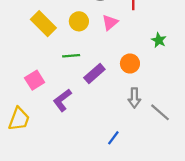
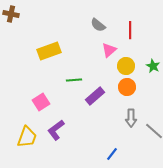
yellow circle: (79, 21) -> (126, 66), moved
yellow rectangle: (43, 24) -> (49, 51), turned -65
purple L-shape: (62, 100) -> (56, 130), moved

